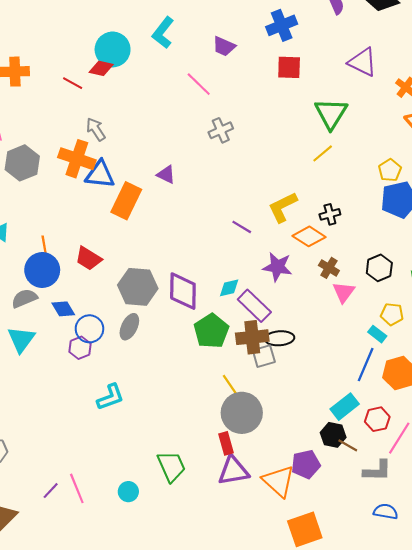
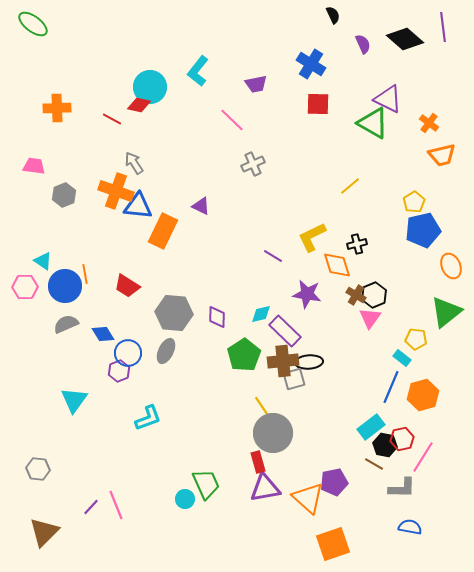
blue cross: (282, 25) -> (311, 64), turned -36
purple trapezoid: (224, 46) -> (256, 84), turned -35
green triangle: (331, 114) -> (373, 123), moved, turned -32
gray hexagon: (22, 163) -> (64, 195), size x0.7
orange diamond: (309, 236) -> (337, 265), turned 40
black hexagon: (379, 268) -> (374, 295), moved
blue circle: (42, 270) -> (65, 286), moved
purple diamond: (183, 291) -> (217, 317), size x0.6
cyan triangle: (21, 339) -> (74, 400), moved
black hexagon: (333, 435) -> (385, 445), moved
cyan circle: (128, 492) -> (185, 499), moved

